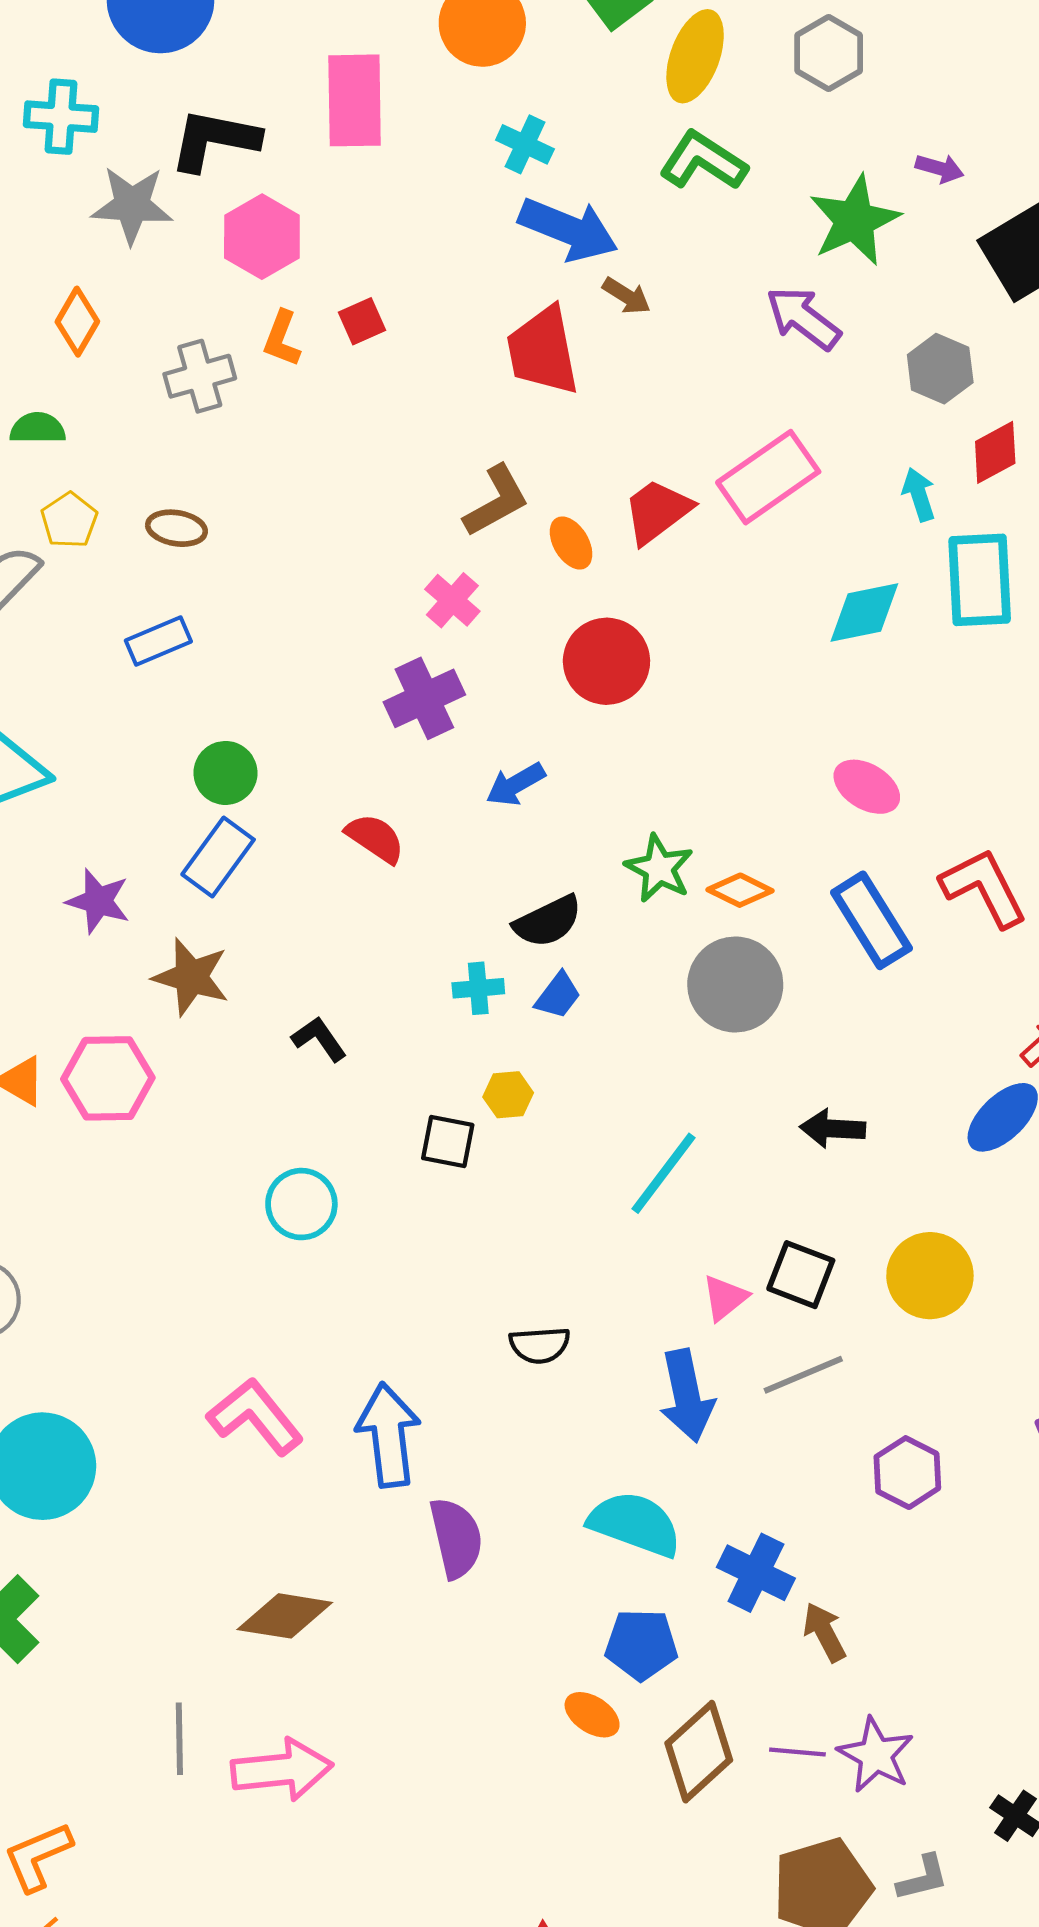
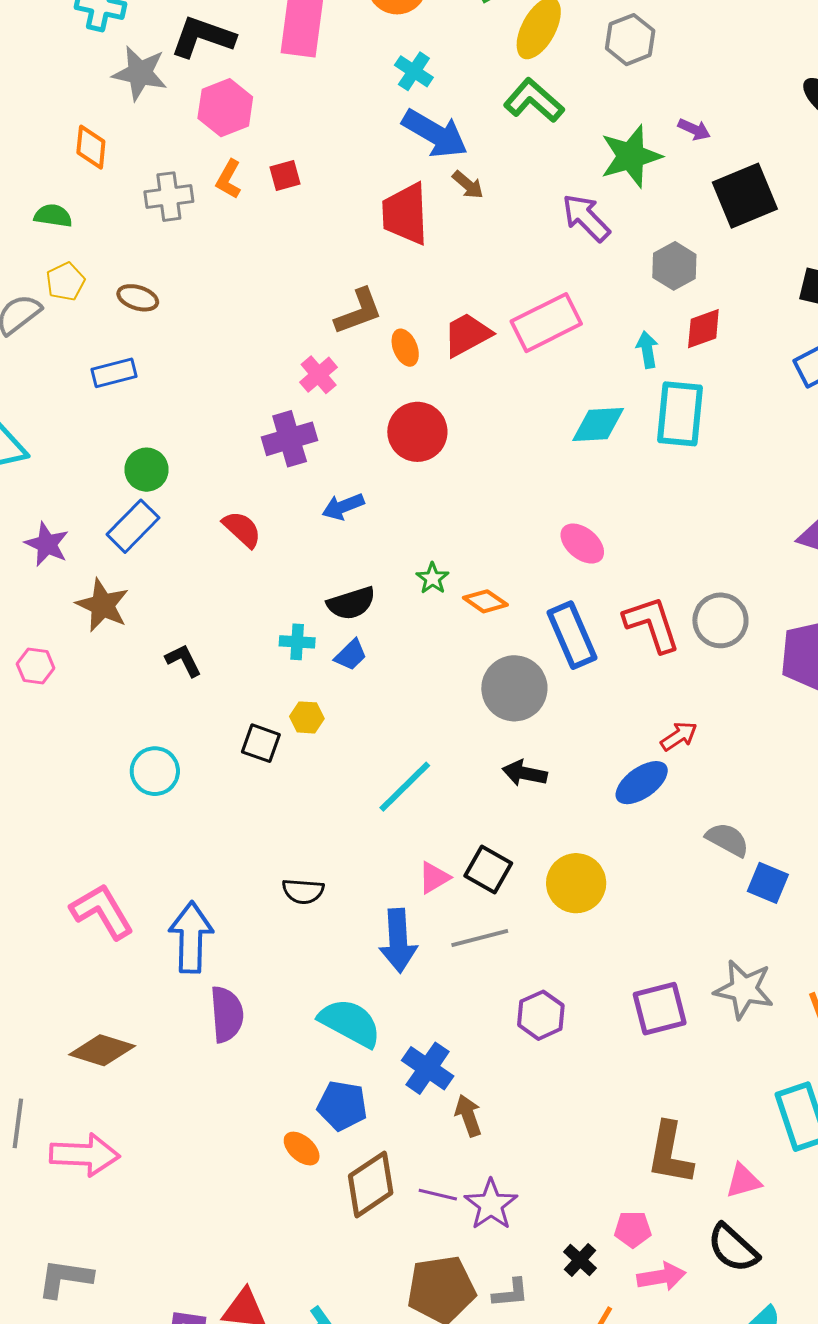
orange diamond: (77, 322) -> (91, 147), turned -33
green star: (659, 868) -> (432, 578), size x0.7
gray circle: (735, 984) -> (514, 688), moved
pink hexagon: (108, 1078) -> (36, 666), size x0.6

